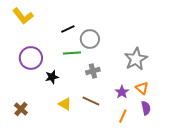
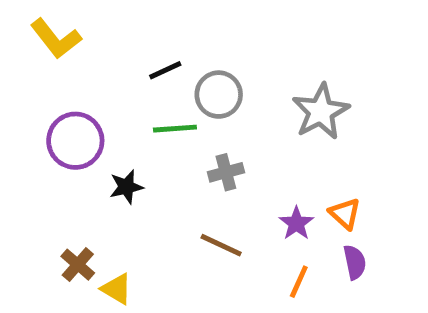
gray star: (136, 59) -> (321, 112), moved
yellow triangle: (65, 104) -> (117, 289), moved
brown cross: (21, 109) -> (78, 265), moved

